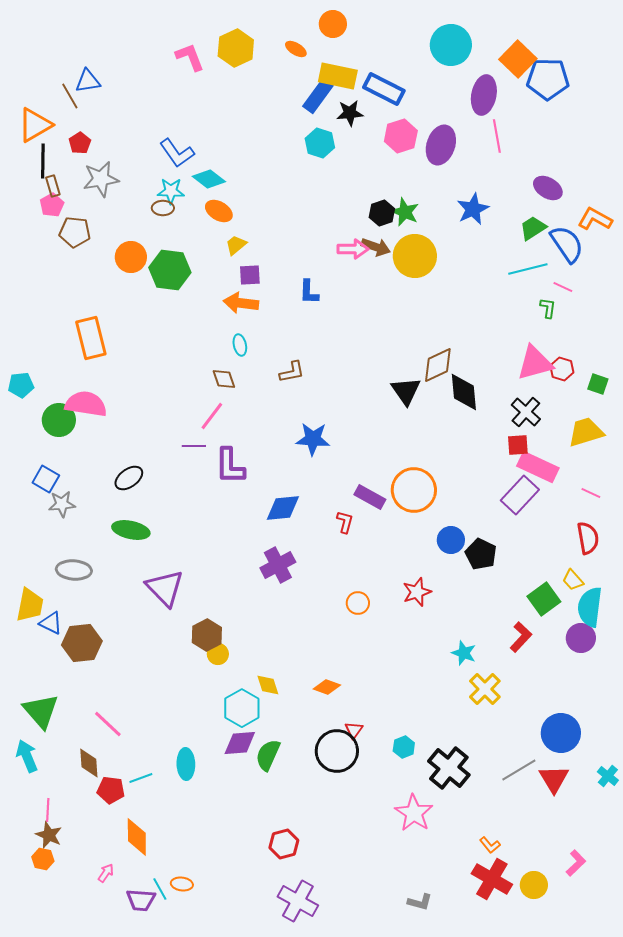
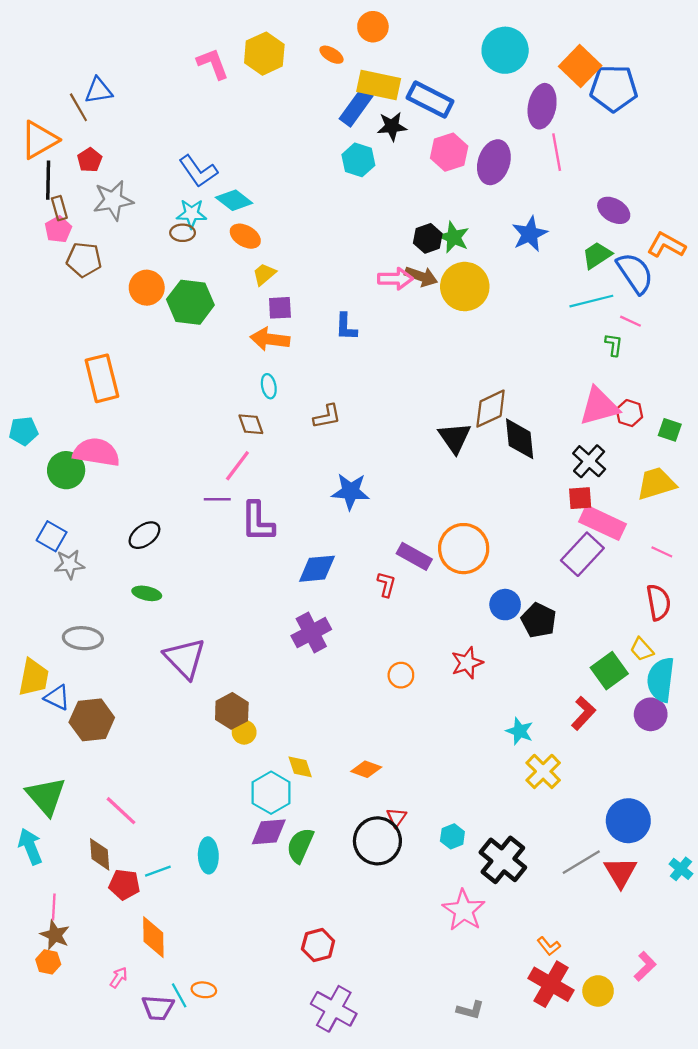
green ellipse: (131, 530) -> (147, 593), size x0.7

